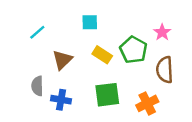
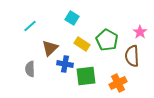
cyan square: (90, 22) -> (72, 18), turned 32
pink star: (162, 32) -> (140, 32), moved
blue cross: (61, 100) -> (65, 64), moved

